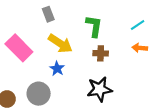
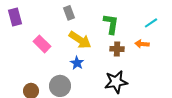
pink rectangle: (19, 48) -> (42, 44), size x0.7
orange arrow: (140, 48) -> (142, 44), moved

